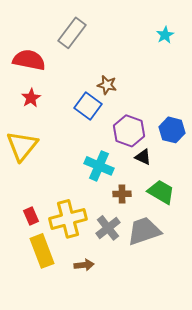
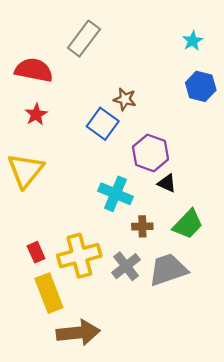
blue hexagon: (172, 130) -> (201, 86), moved
green trapezoid: (161, 192) -> (188, 224), turned 104
brown arrow: (84, 265) -> (78, 333), moved, size x1.8

